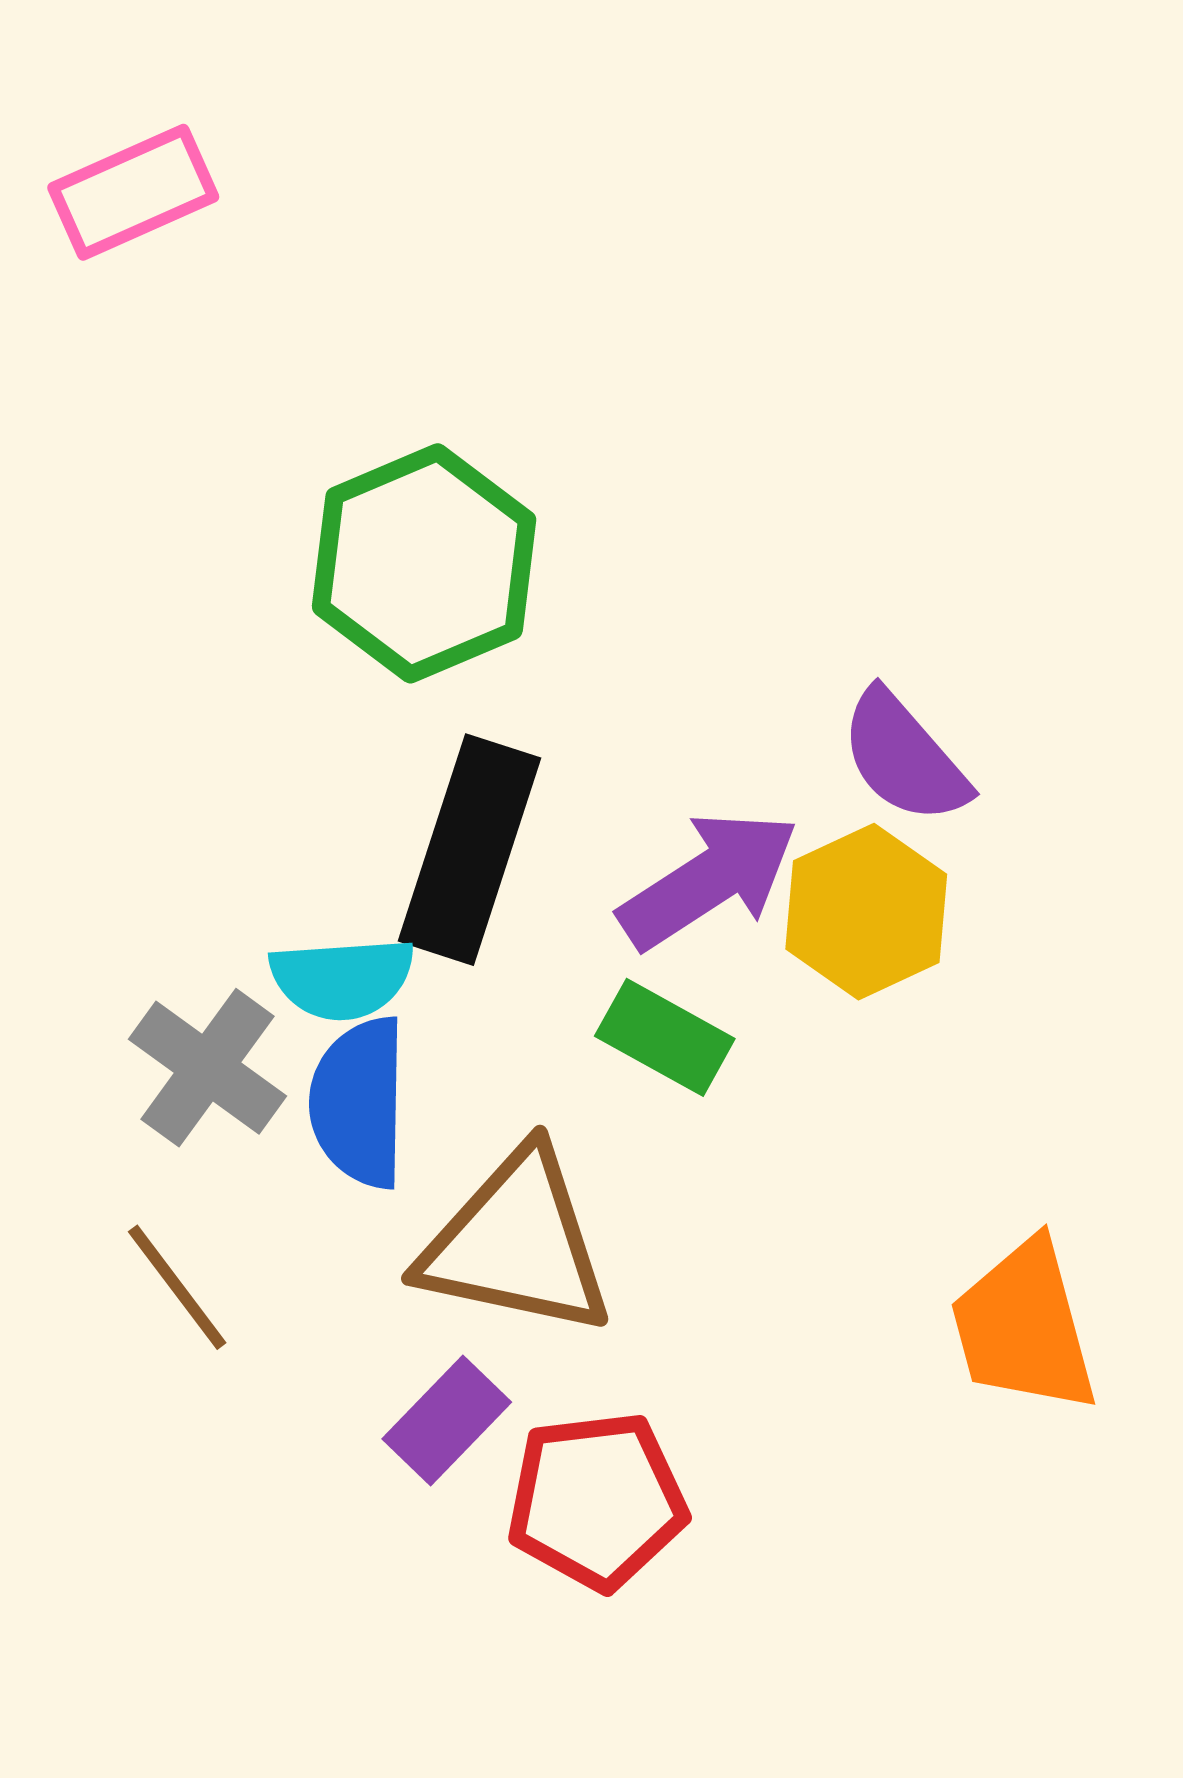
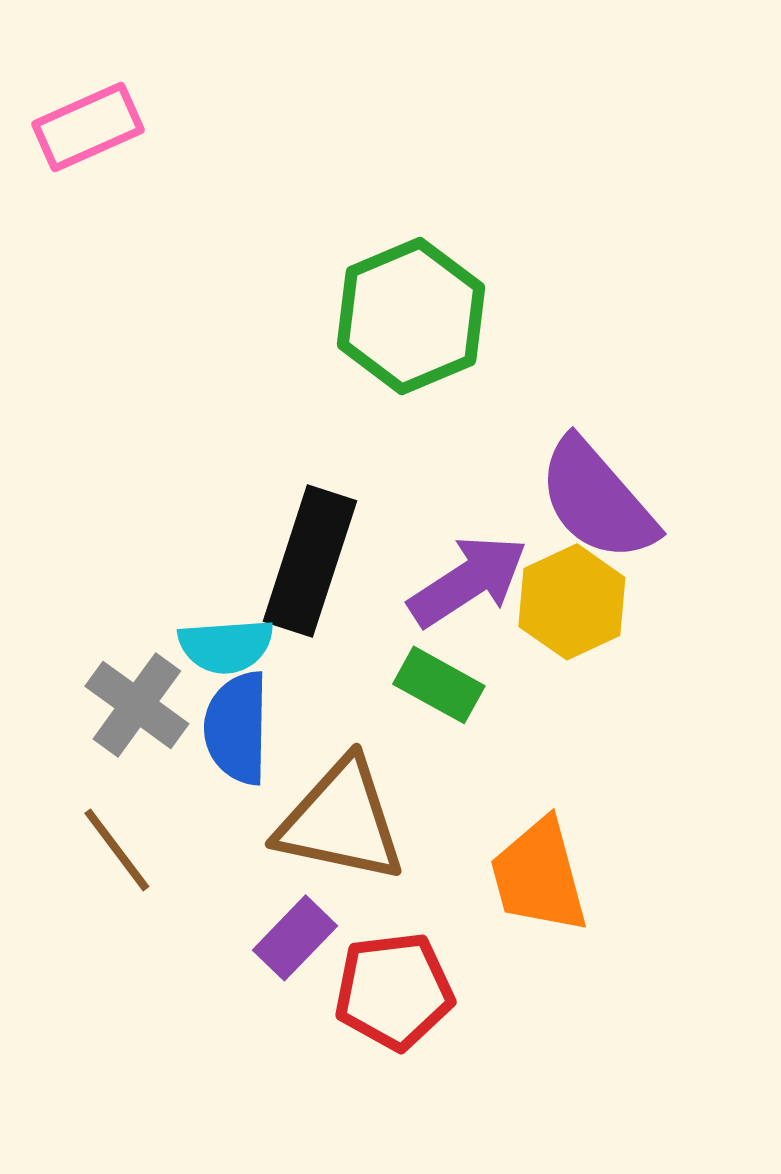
green hexagon: (424, 563) -> (411, 316), moved
purple semicircle: (904, 757) -> (597, 500), size x1.4
orange trapezoid: (1024, 1327) -> (539, 876), moved

